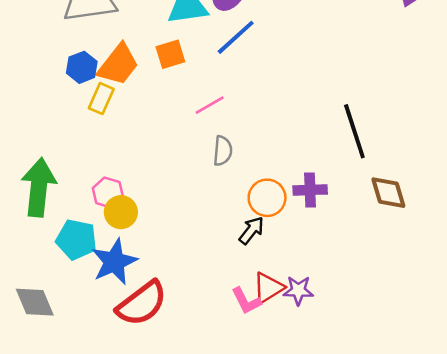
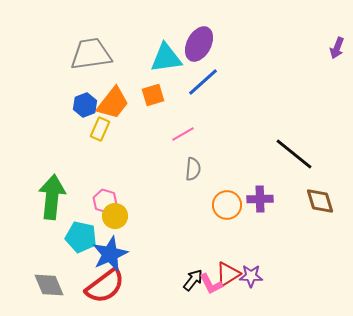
black line: (354, 131) -> (294, 154), turned -33
black arrow: (251, 230) -> (193, 280), moved
red semicircle: (142, 303) -> (105, 286), moved

